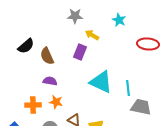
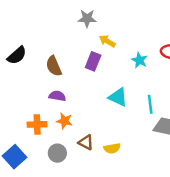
cyan star: (119, 20) -> (139, 60), moved
black semicircle: (26, 46) -> (17, 55), moved
cyan triangle: (101, 82) -> (118, 97), size x0.7

